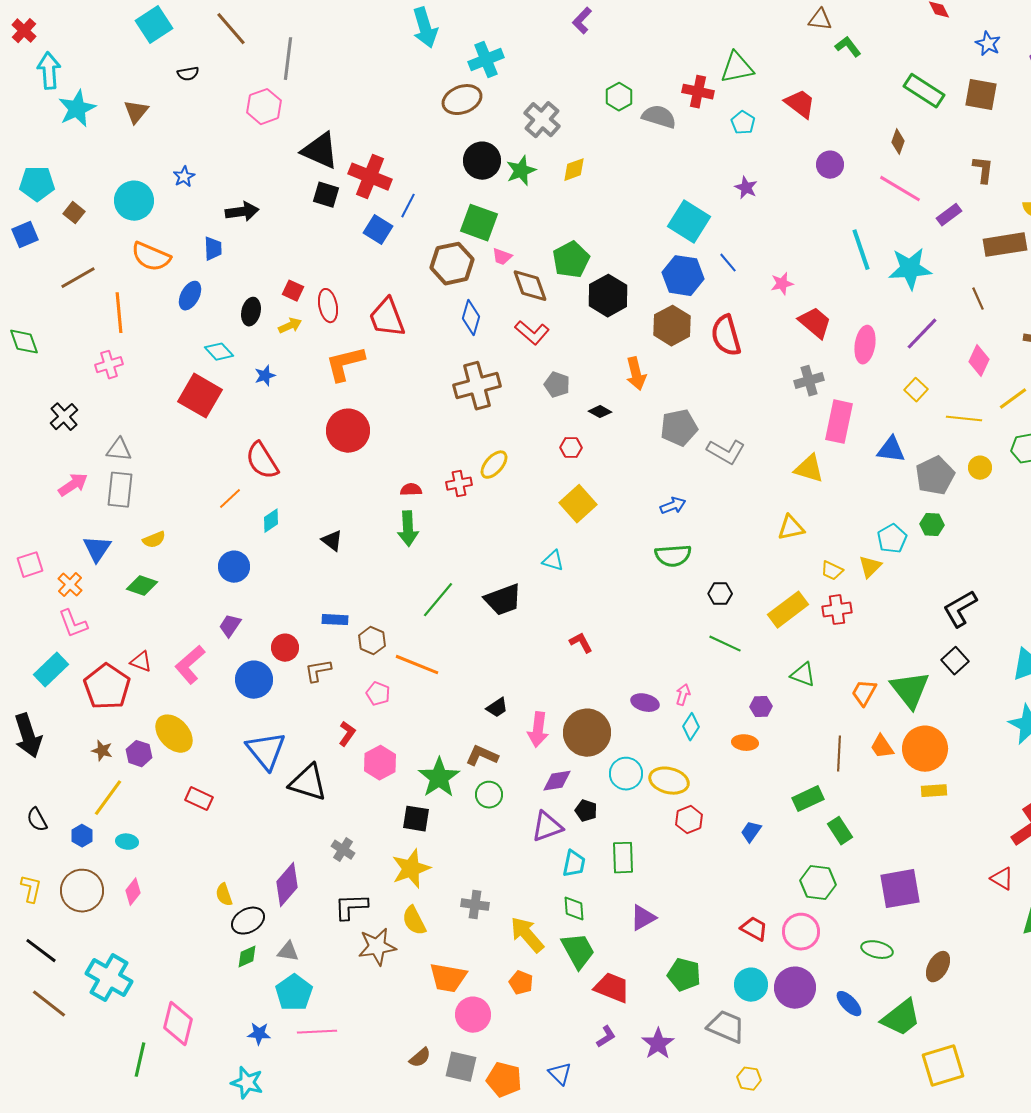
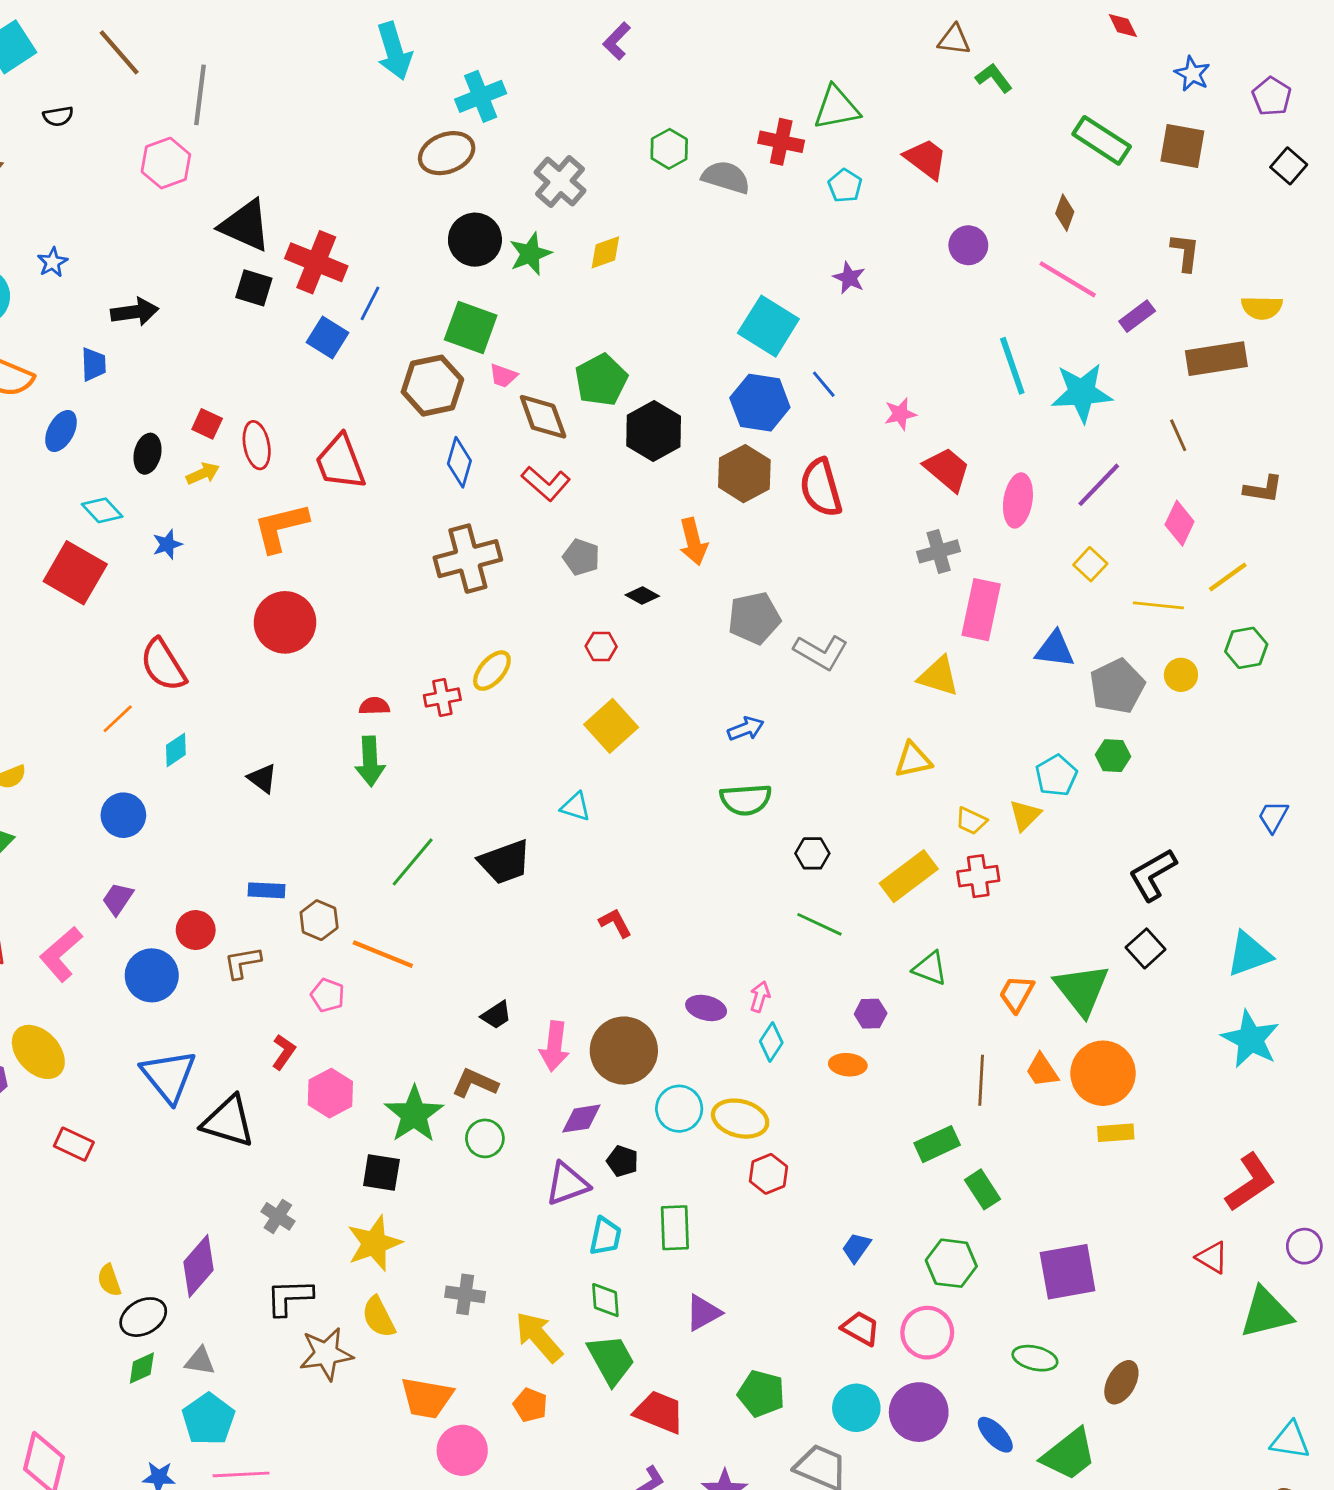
blue trapezoid: (751, 832) -> (856, 1248), moved

